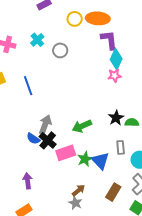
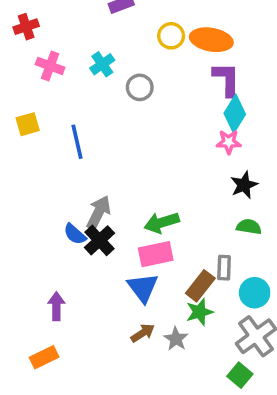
black star: (116, 118) -> (244, 185), moved
pink rectangle: (66, 153) -> (156, 254), moved
green star: (85, 159) -> (199, 312), moved
blue triangle: (100, 161) -> (143, 288), moved
brown rectangle: (113, 192) -> (200, 286), moved
gray star: (75, 203) -> (176, 339), moved

